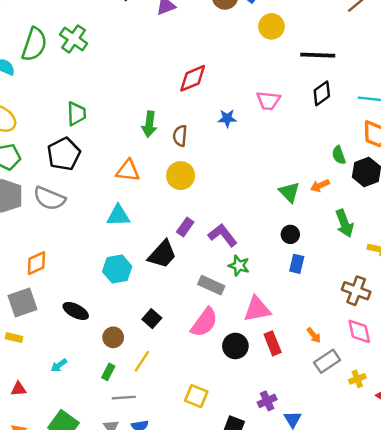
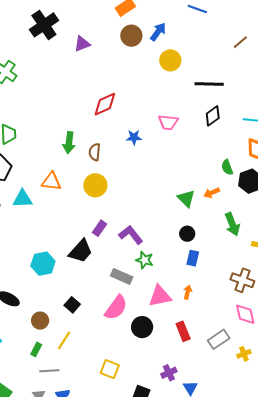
cyan triangle: (118, 216) -> (23, 199), moved
orange arrow: (314, 335) -> (188, 292), moved, turned -128
red rectangle: (273, 343) -> (183, 331), moved

